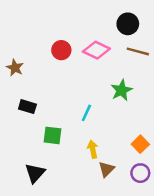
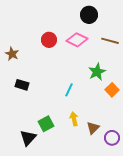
black circle: (128, 24) -> (89, 15), moved
green square: (53, 135) -> (46, 124), moved, turned -35
orange square: (140, 144) -> (112, 90), moved
brown triangle: (106, 169) -> (93, 128), moved

